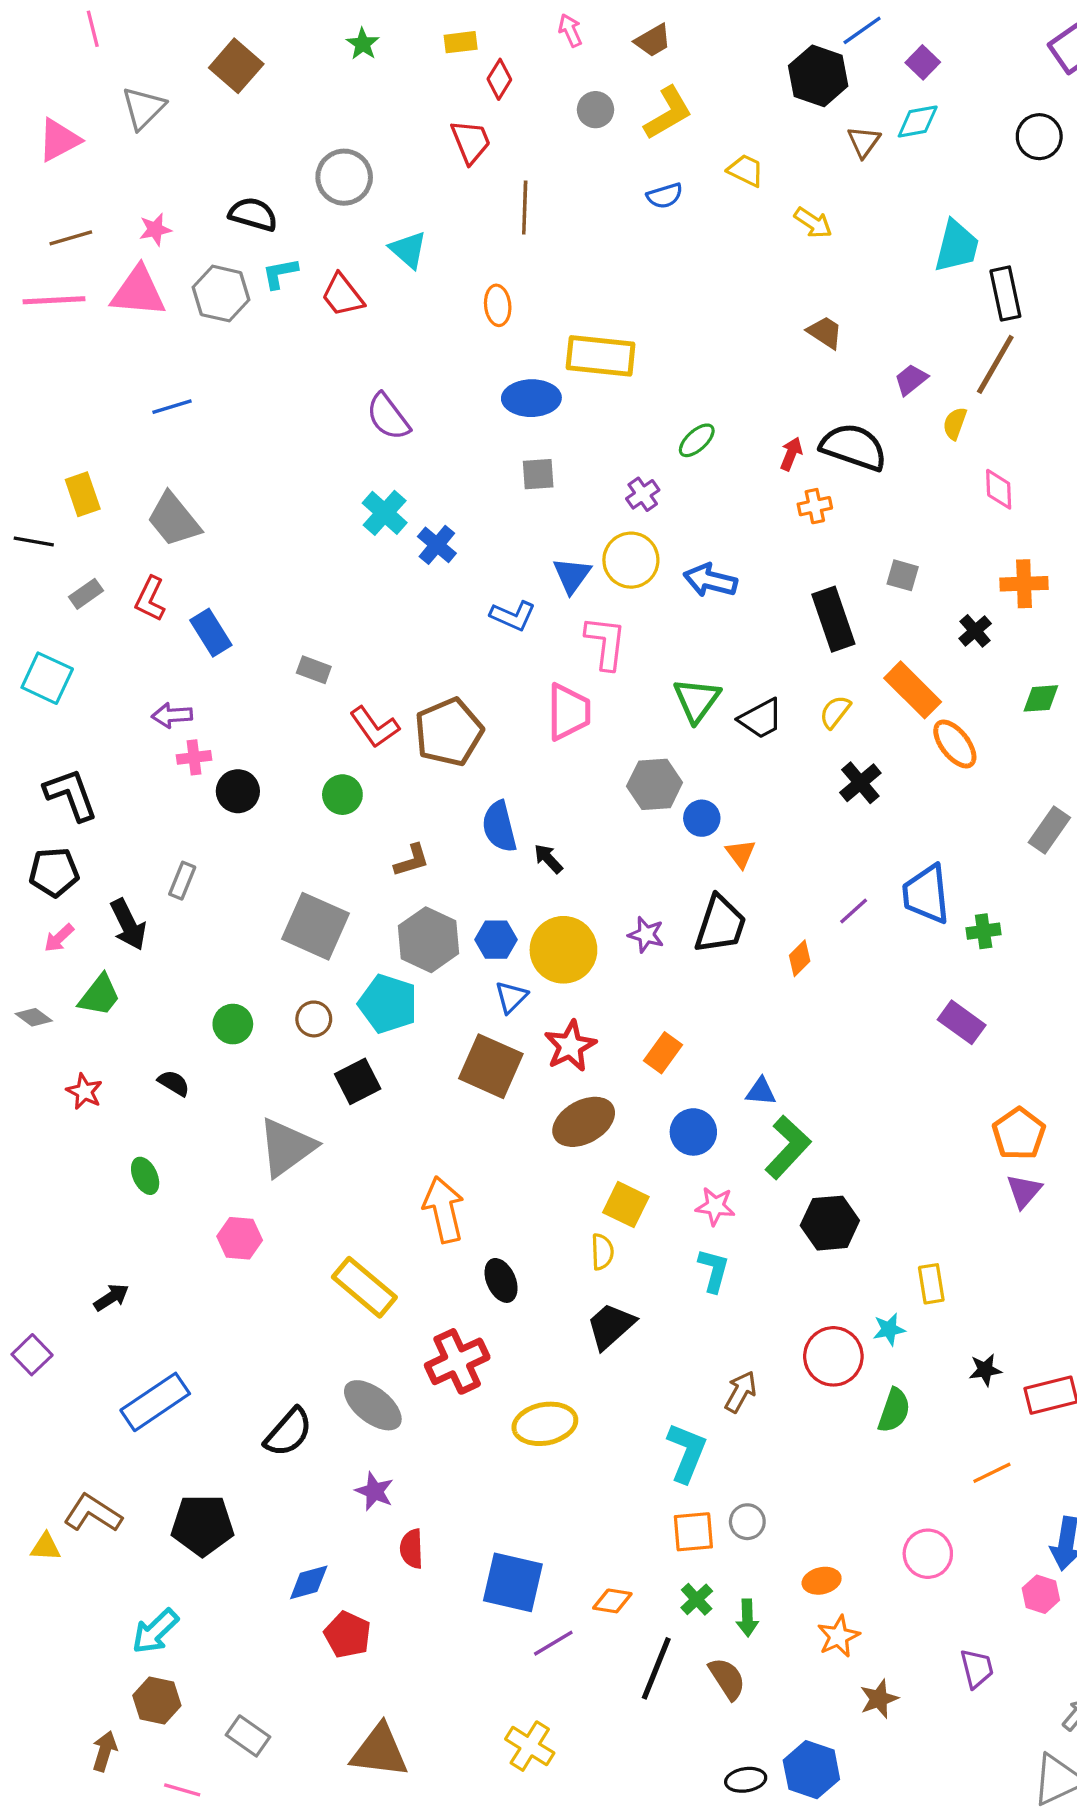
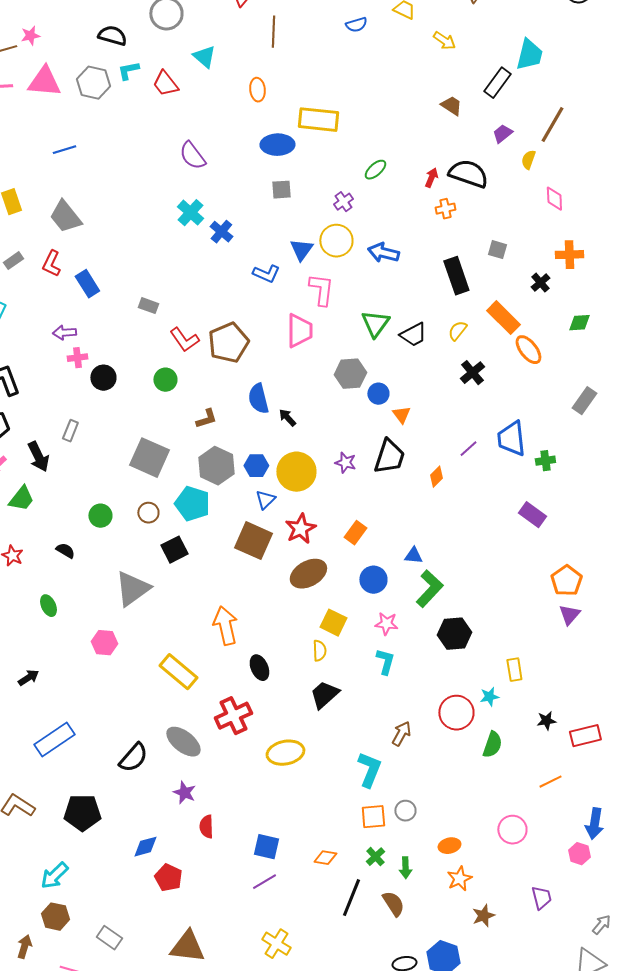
pink star: (155, 229) -> (30, 36), moved
black rectangle: (1005, 294) -> (497, 83), moved, turned 48
blue square: (513, 1582) -> (266, 847), size x0.7
purple line: (553, 1643) -> (264, 882), moved

